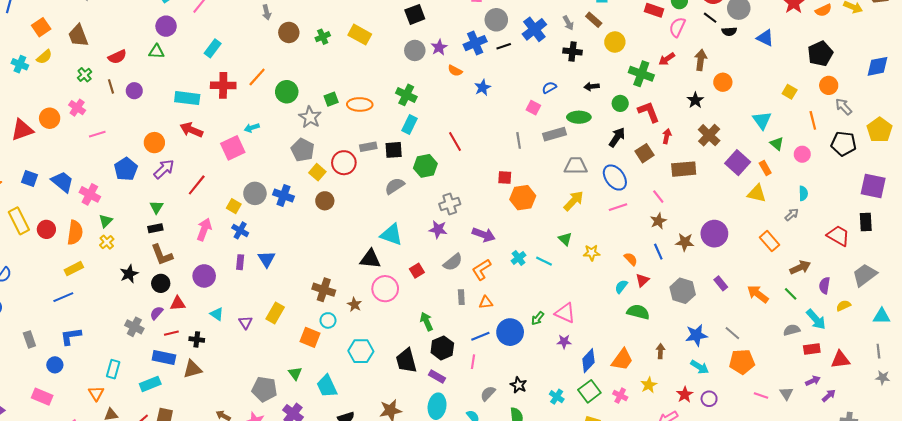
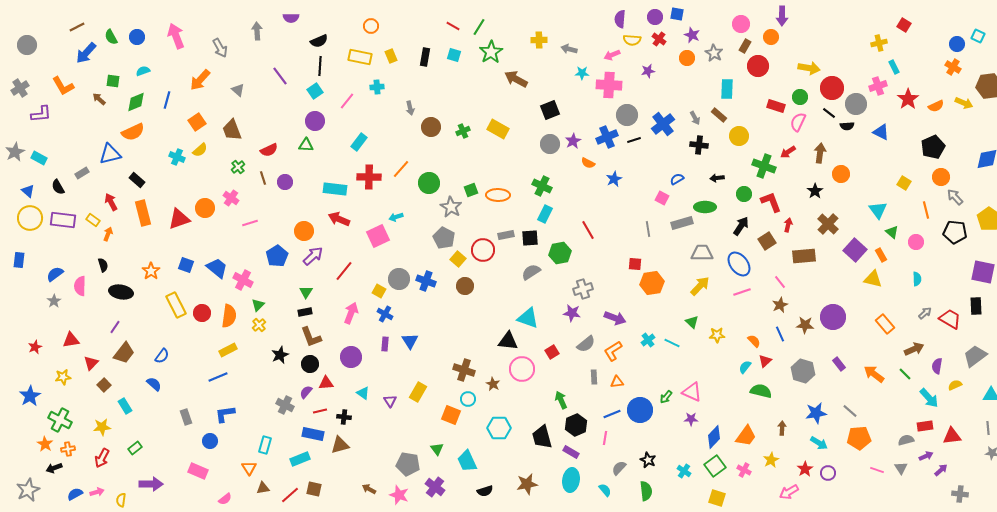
gray arrow: (792, 215) -> (925, 313), moved
gray semicircle: (792, 330) -> (906, 440), moved

